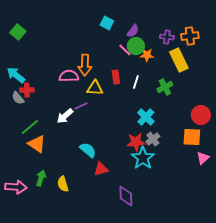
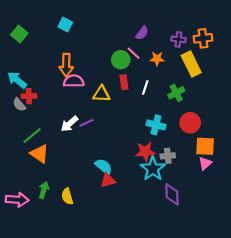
cyan square: (107, 23) -> (65, 24), moved
green circle: (136, 46) -> (121, 60), moved
orange arrow: (85, 65) -> (66, 65), moved
purple line: (81, 106) -> (87, 123), moved
red circle: (201, 115) -> (190, 123), moved
cyan cross: (146, 117) -> (156, 125), turned -30
gray cross: (153, 139) -> (168, 156), moved, turned 32
cyan semicircle: (88, 150) -> (104, 167), moved
pink triangle: (203, 158) -> (205, 163), moved
purple diamond: (126, 196) -> (172, 194), moved

